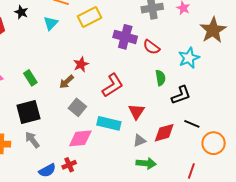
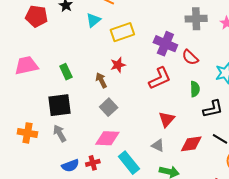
yellow rectangle: (89, 17) -> (122, 32), moved
brown arrow: (67, 82) -> (101, 80), turned 98
red L-shape: (113, 85) -> (160, 78), moved
cyan rectangle: (109, 123) -> (129, 163), moved, turned 30
gray triangle: (139, 141) -> (158, 145), moved, turned 40

